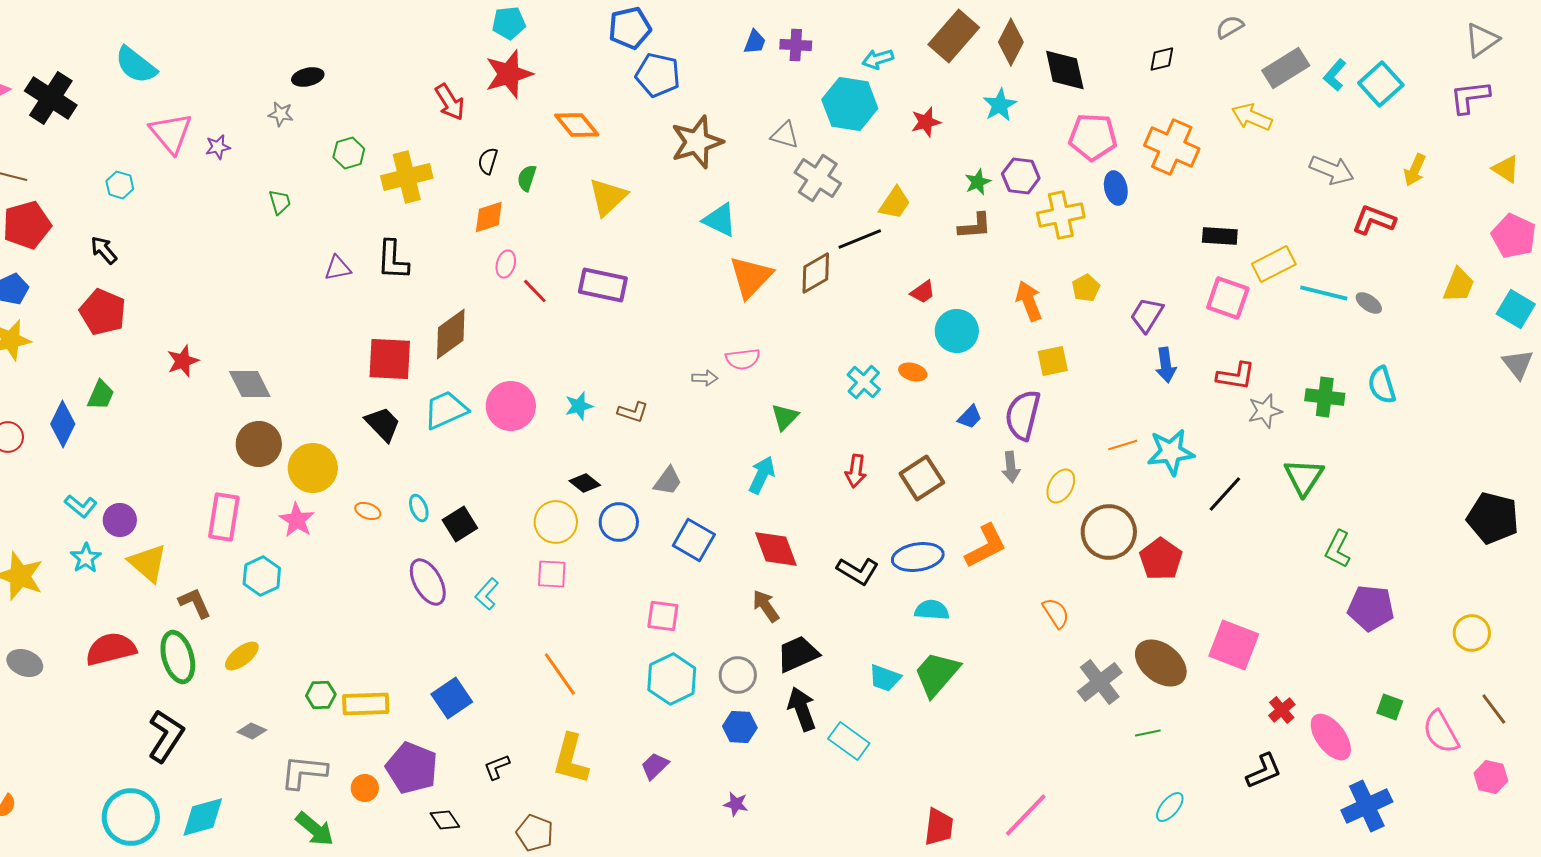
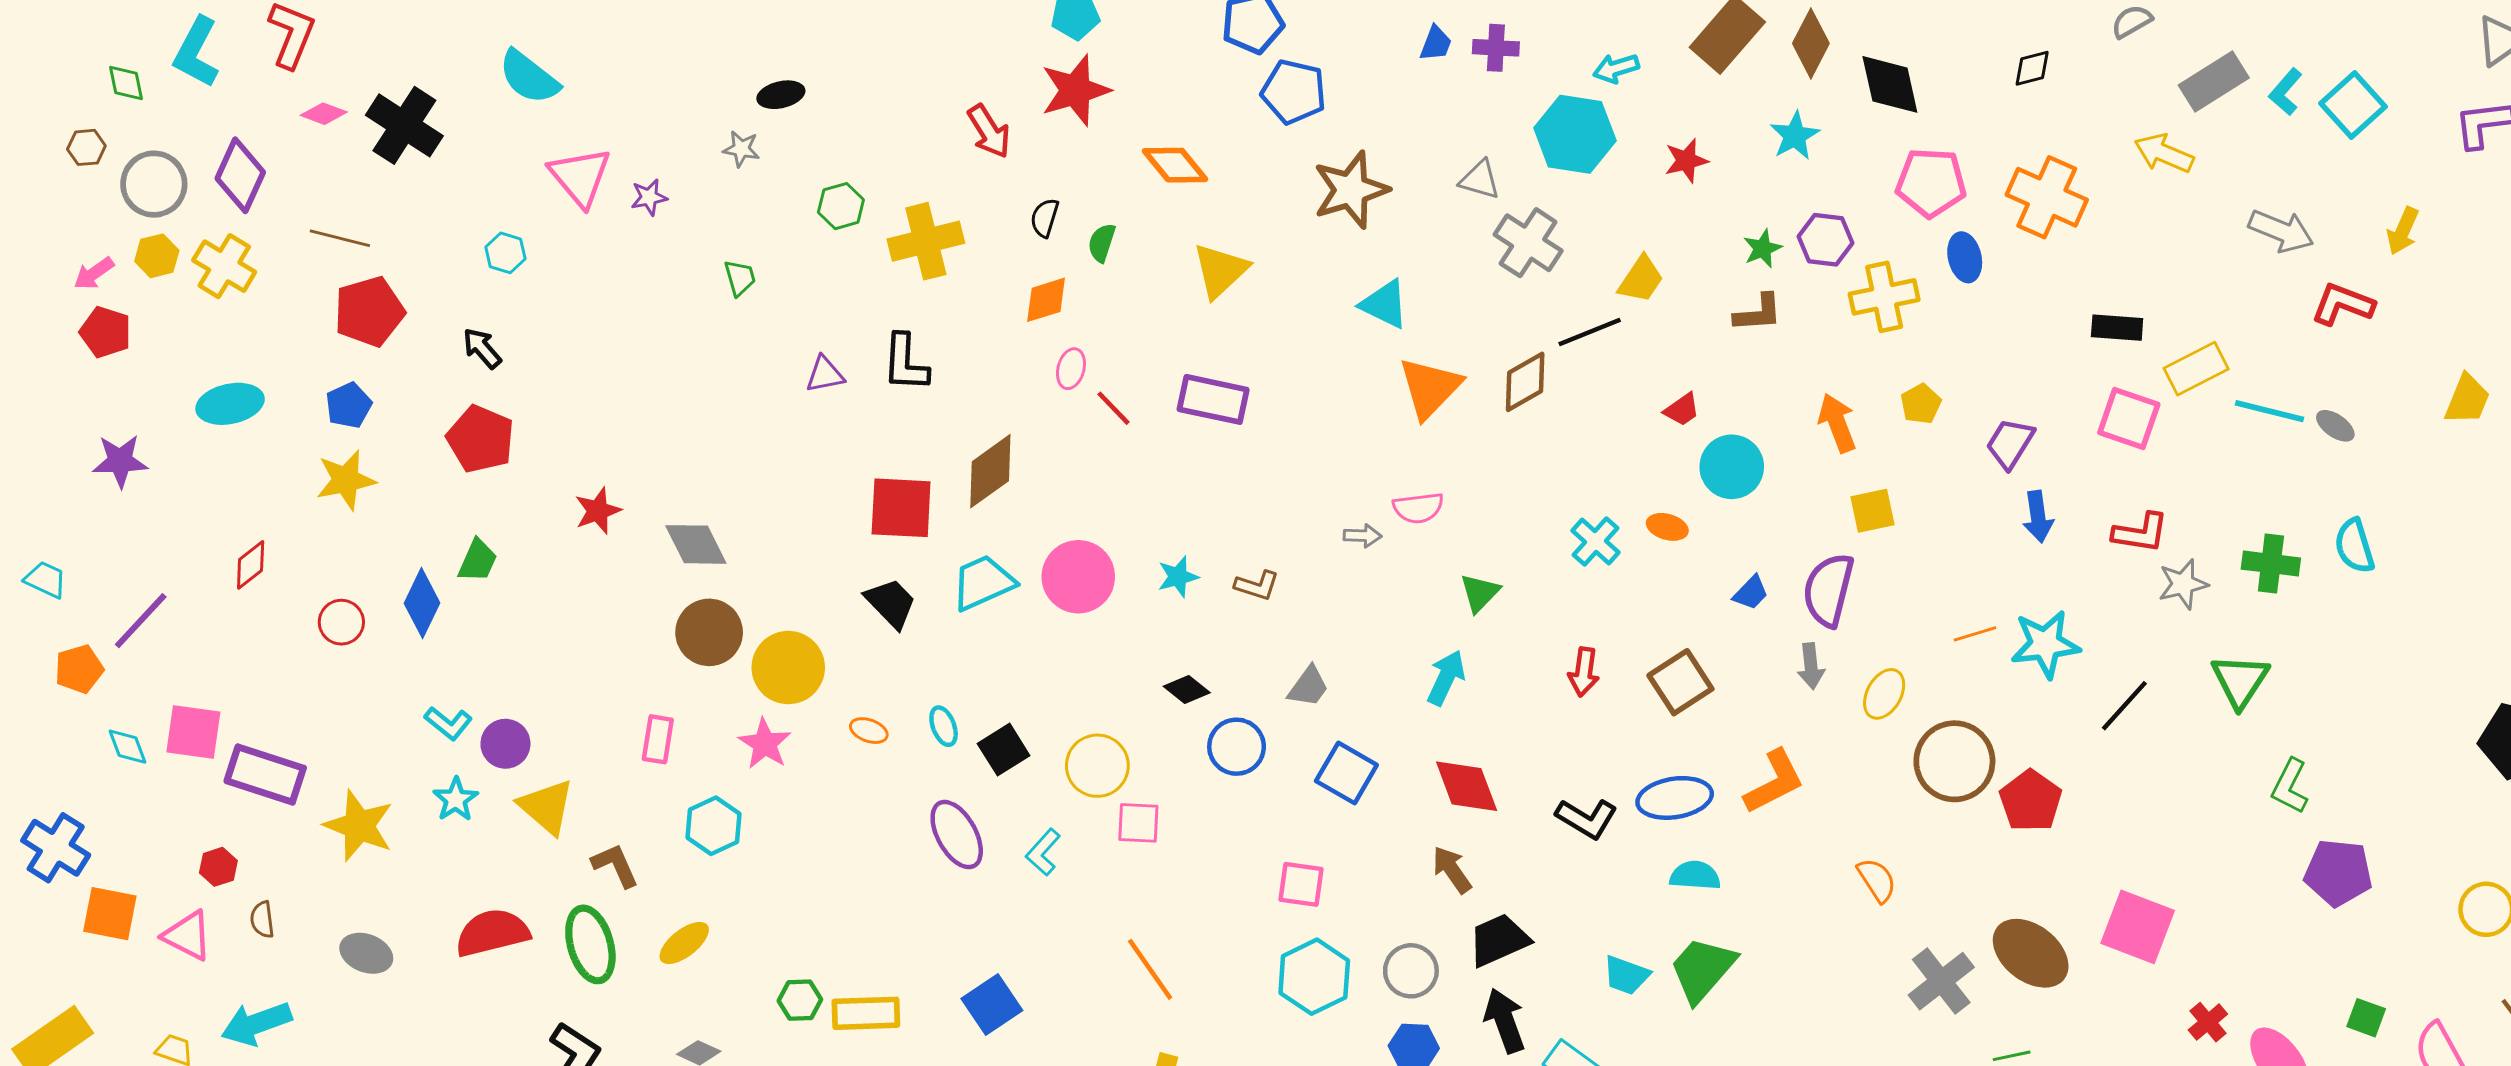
pink rectangle: (224, 517) -> (658, 739), size x0.7
yellow circle: (556, 522) -> (1097, 766), moved

